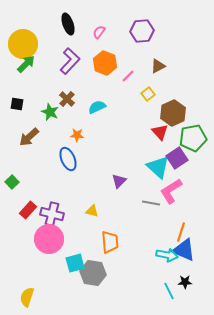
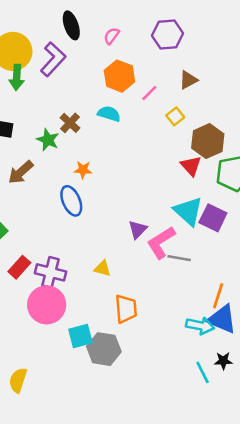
purple L-shape: (70, 61) -> (53, 59), moved
green arrow: (26, 64) -> (17, 77), turned 138
cyan semicircle: (97, 107) -> (109, 114), moved, turned 42
purple square: (177, 158) -> (213, 218), moved, turned -30
pink L-shape: (171, 191) -> (161, 242), moved

